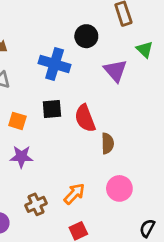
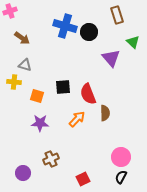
blue cross: (55, 64) -> (65, 26), moved
pink circle: (119, 188) -> (121, 157), moved
orange arrow: (74, 194) -> (77, 119), moved
black semicircle: (147, 228) -> (121, 177), moved

